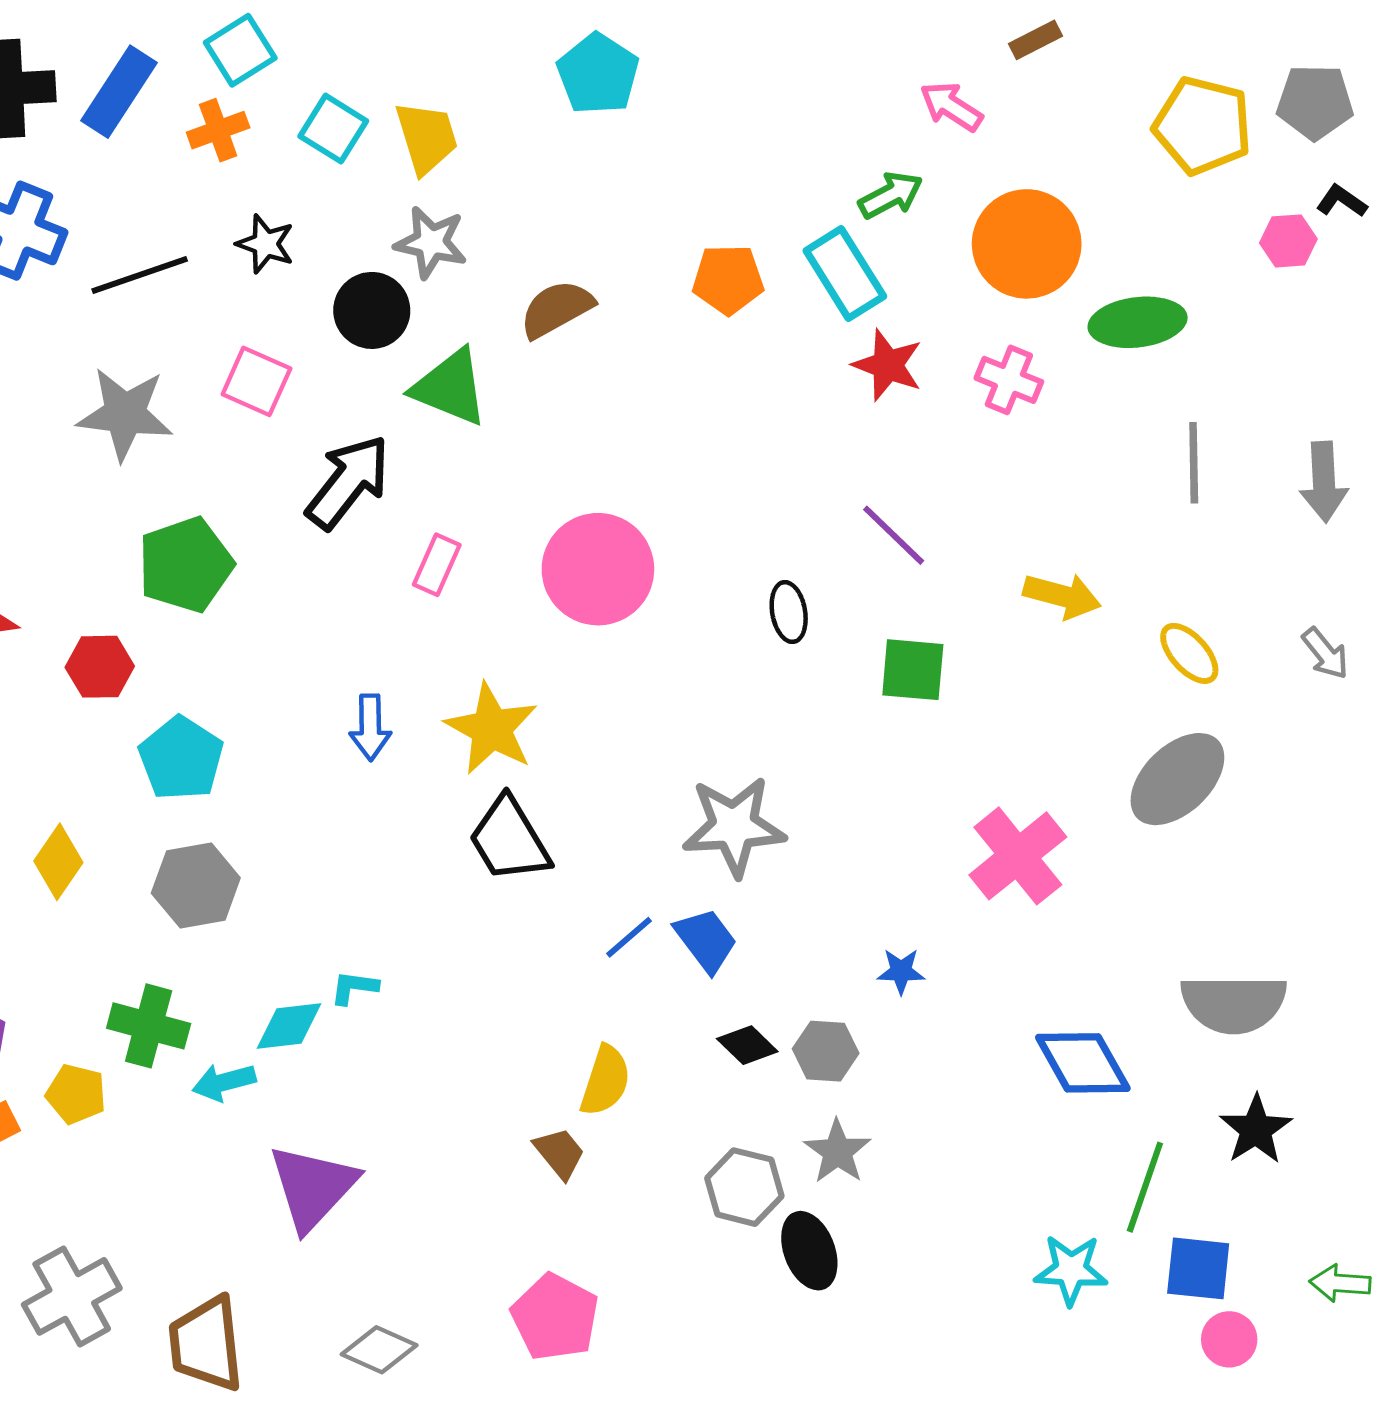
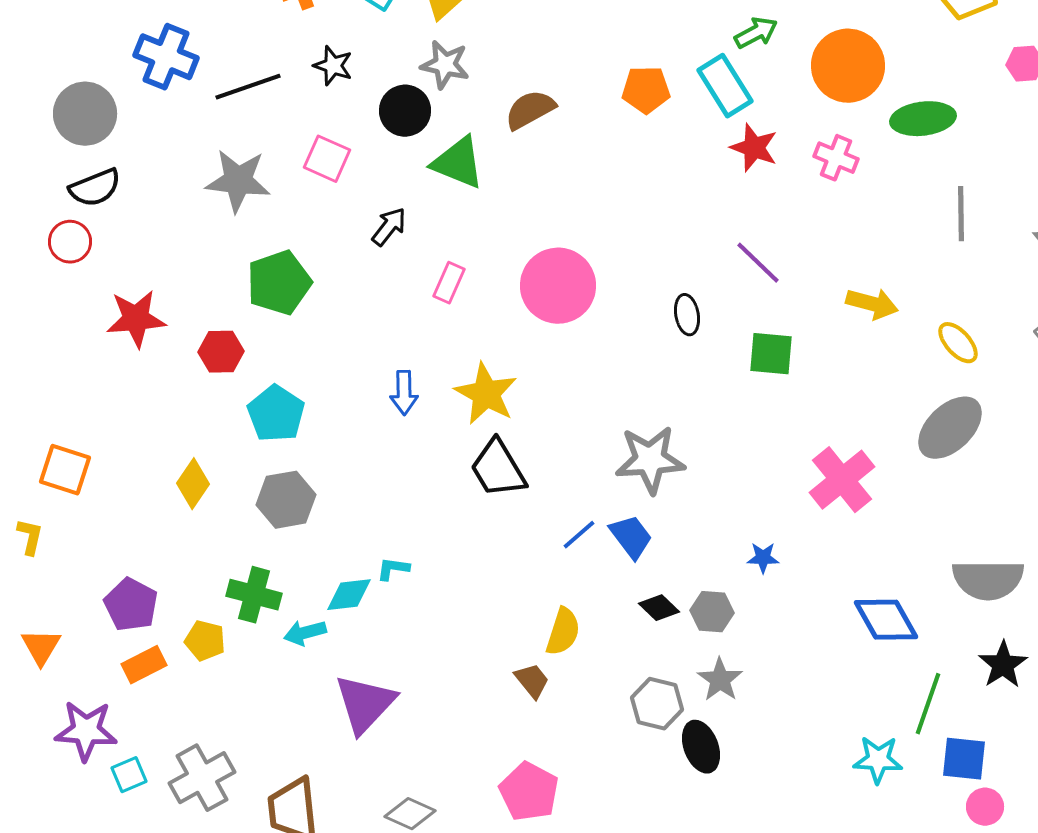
black arrow: (348, 482) -> (389, 227), size x0.6

